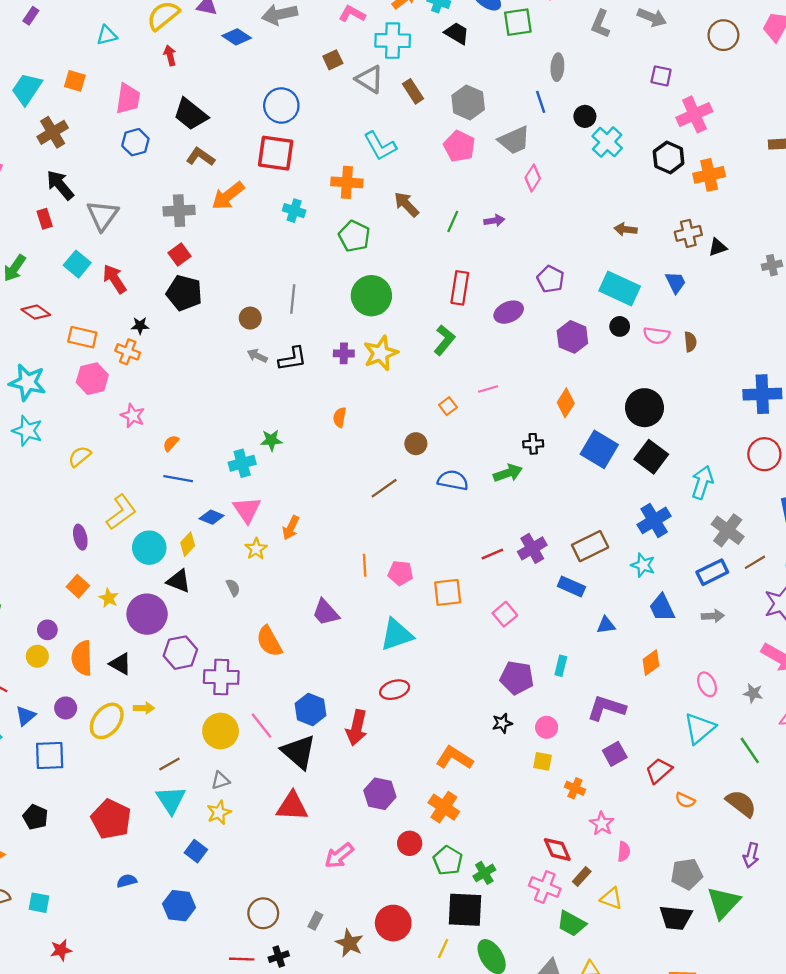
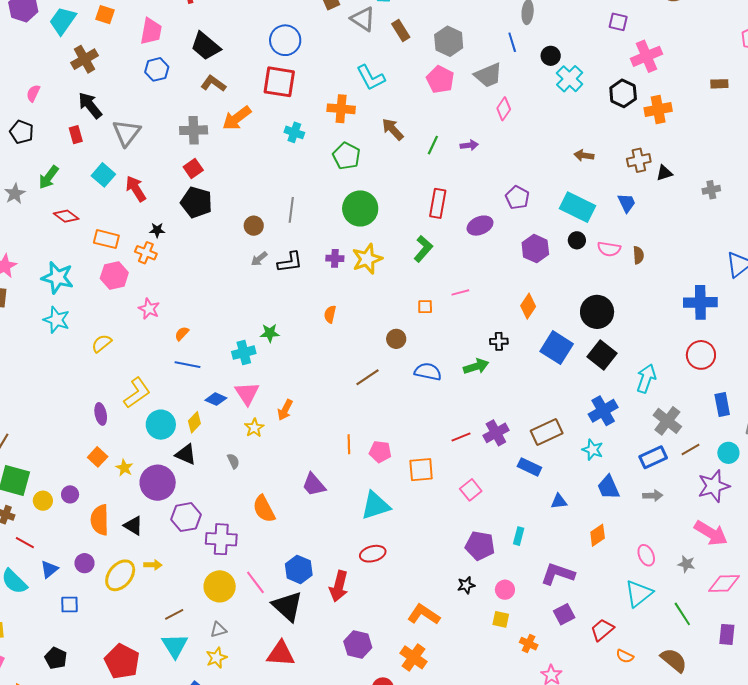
gray arrow: (257, 356) -> (259, 259), turned -66
orange square: (448, 406) -> (425, 307), turned 35
yellow circle: (37, 656) -> (43, 501), moved
blue square: (50, 756) -> (70, 604), size x0.7

